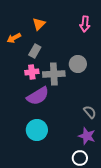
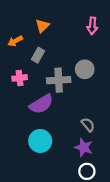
pink cross: (32, 72) -> (20, 78), moved
gray semicircle: (90, 112) -> (88, 125), moved
purple star: (87, 136) -> (84, 147), moved

